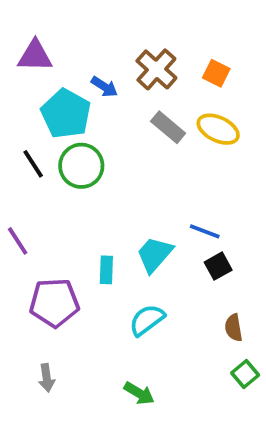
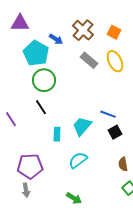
yellow ellipse: (218, 129) -> (115, 61), turned 40
black line: (33, 164) -> (41, 107), moved
purple pentagon: (54, 303) -> (30, 166), moved

